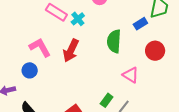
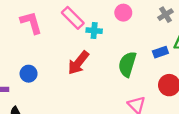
cyan cross: (78, 19) -> (94, 31), turned 32
pink L-shape: (40, 47) -> (31, 23), moved

